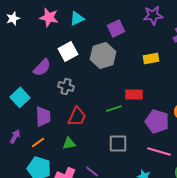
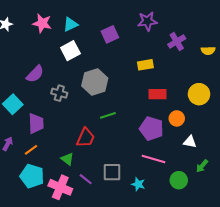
white square: (68, 51) -> (70, 51), moved
gray hexagon: (103, 55) -> (95, 82), moved
red rectangle: (134, 94) -> (158, 94), moved
red trapezoid: (77, 116) -> (86, 138), moved
green triangle: (69, 143) -> (67, 159), moved, turned 48
gray square: (118, 143) -> (112, 172), moved

